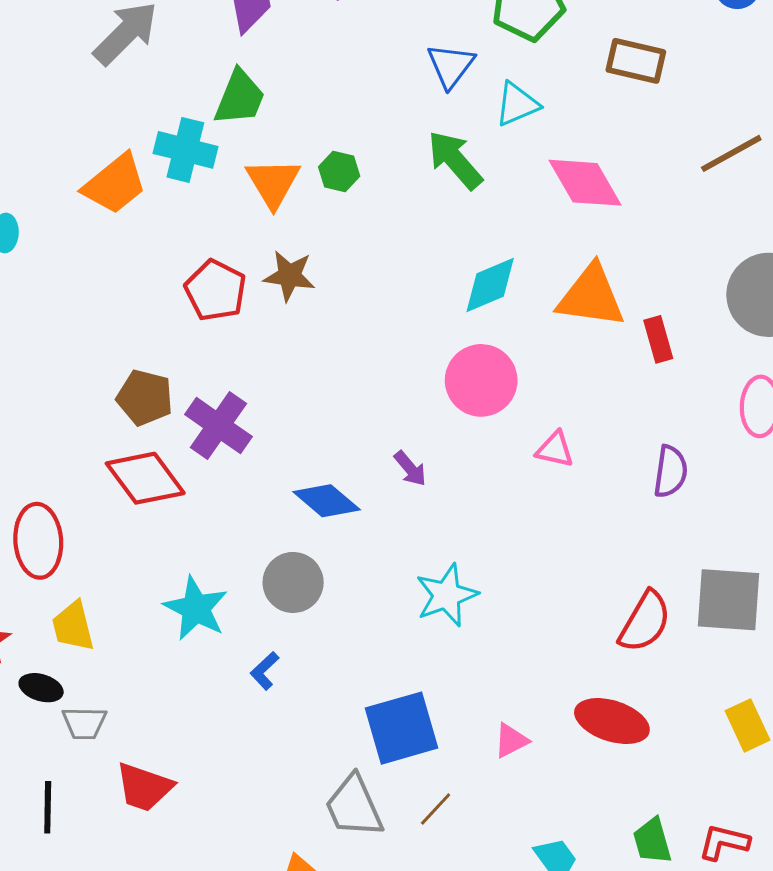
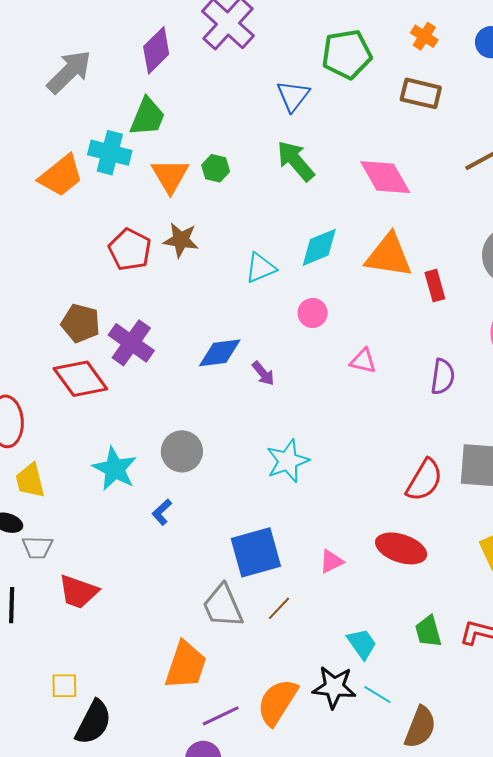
cyan triangle: (517, 104) -> (261, 268), moved
pink circle: (481, 380) -> (313, 313), size x0.6
blue diamond: (327, 501) -> (220, 353), moved, turned -48

